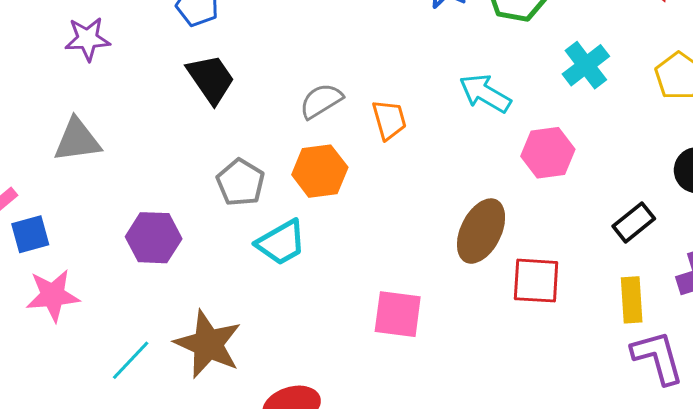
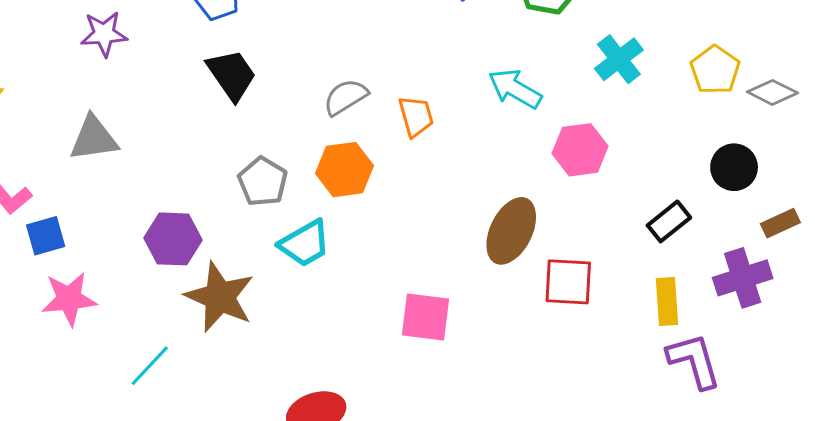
brown star: (208, 344) -> (220, 297), moved

